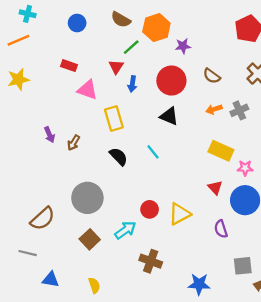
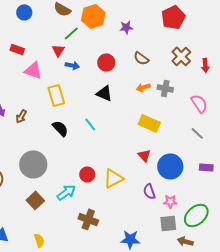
purple star: (183, 46) -> (126, 27), moved
red circle: (171, 81) -> (106, 62), size x0.7
blue arrow: (132, 84) -> (72, 65), turned -88
gray cross: (239, 110) -> (165, 88), turned 35
pink star: (245, 168) -> (170, 201), moved

